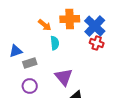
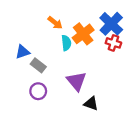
orange cross: (70, 19) -> (83, 34), moved, turned -36
gray rectangle: (30, 63) -> (38, 65), turned 56

